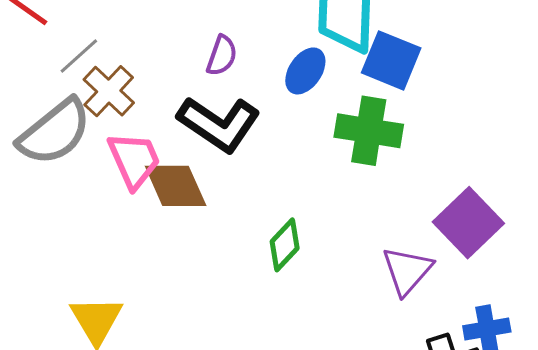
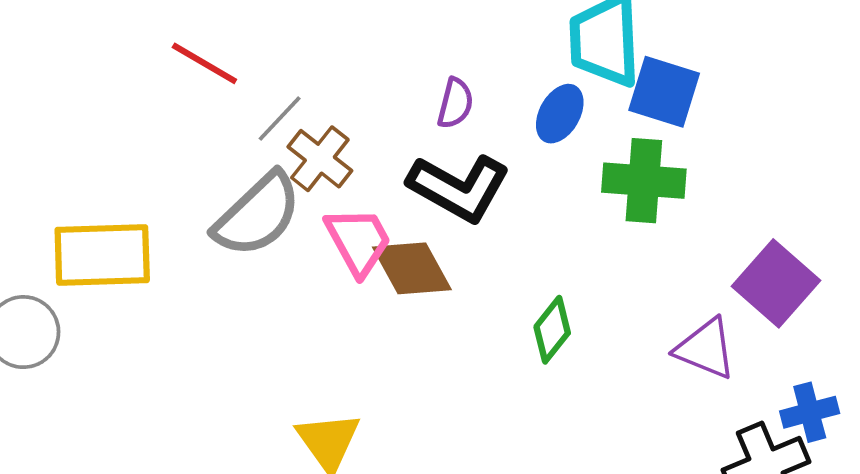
purple triangle: (407, 271) -> (705, 349), turned -44

